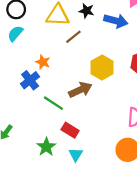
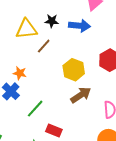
brown arrow: (80, 90) -> (81, 95), moved
green line: (53, 103) -> (35, 109), turned -72

